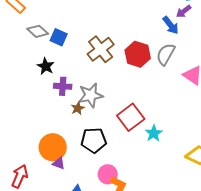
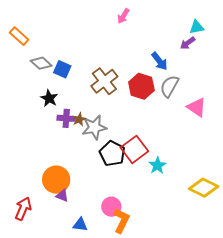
blue arrow: (171, 25) -> (159, 61), moved
brown star: (78, 108) -> (79, 119), moved
black pentagon: (94, 140) -> (112, 153), moved, turned 30

